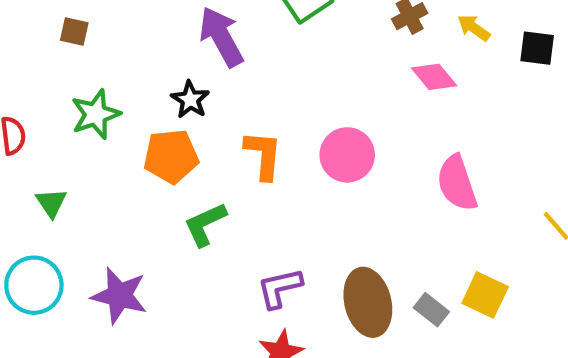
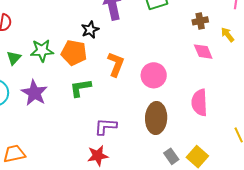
green star: (96, 114) -> (42, 51), moved
purple star: (119, 296) -> (34, 93), moved
brown ellipse: (368, 302) -> (156, 118), moved

